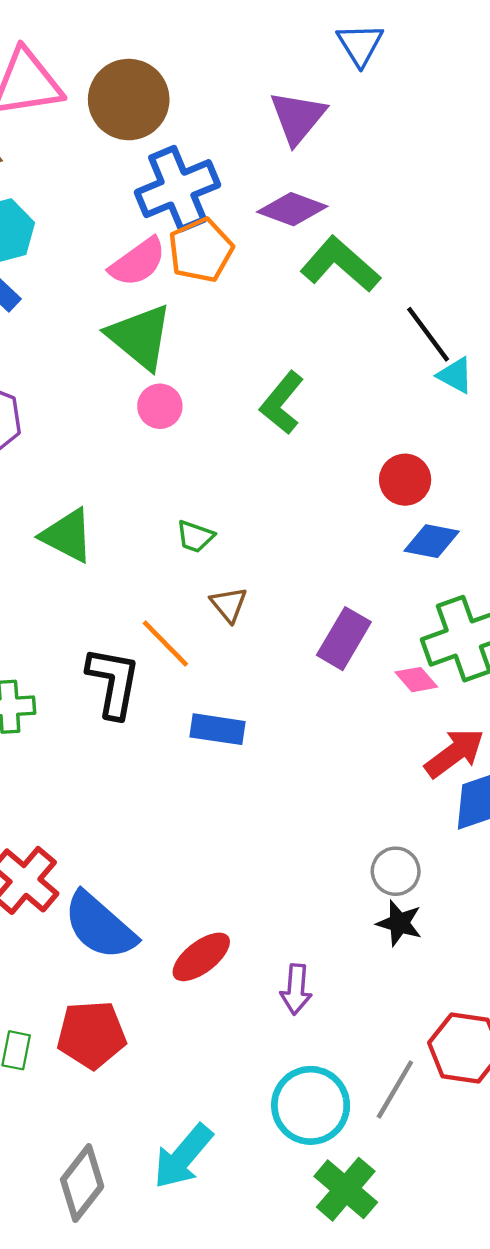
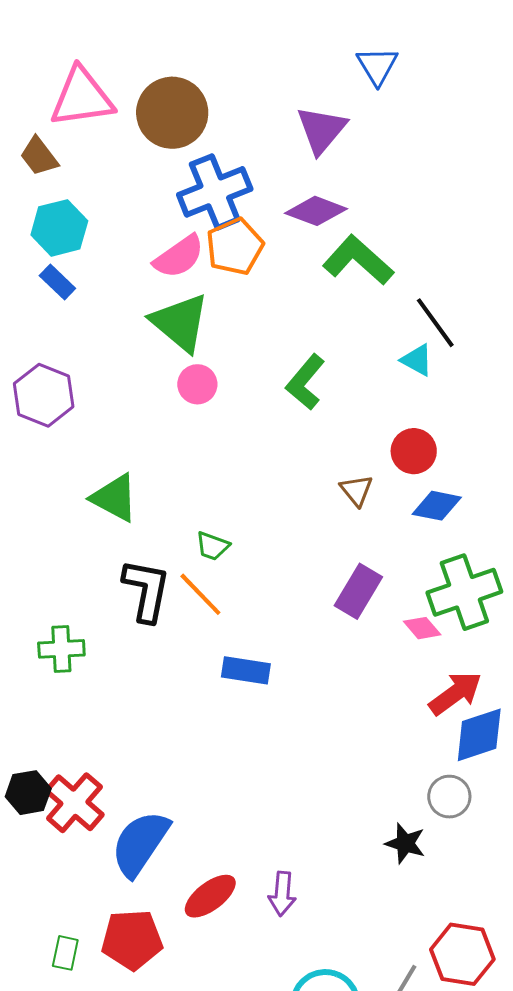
cyan triangle: (455, 375) -> (417, 360), moved
green trapezoid: (195, 536) -> (212, 546), moved
brown triangle: (229, 604) -> (356, 490), moved
black L-shape: (113, 682) -> (146, 590), moved
gray circle: (396, 871) -> (449, 797), moved
blue semicircle: (100, 926) -> (140, 843), turned 82
red ellipse: (201, 957) -> (210, 896), moved
purple arrow: (296, 989) -> (282, 894), moved

